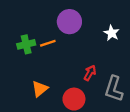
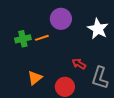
white star: (112, 33) -> (98, 29), size x1.5
red arrow: (90, 73) -> (79, 64), turned -88

